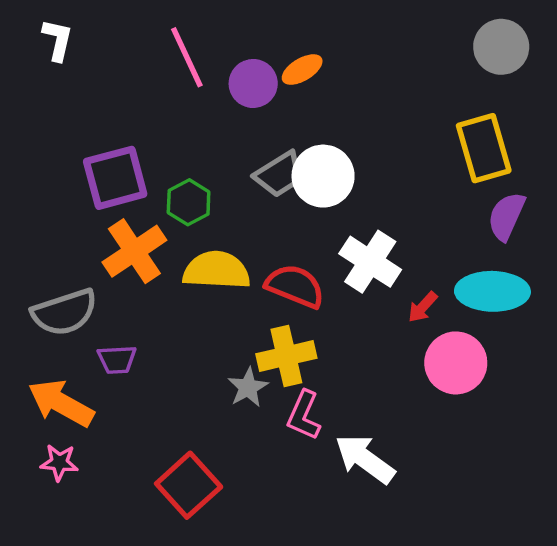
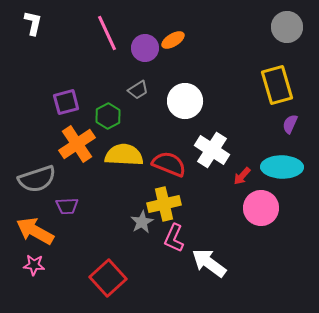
gray trapezoid: (279, 174) -> (138, 90), moved, size x0.7
purple square: (115, 178) -> (66, 102), size x0.7
purple semicircle: (506, 216) -> (290, 124), size x0.7

